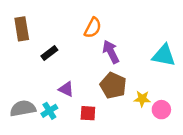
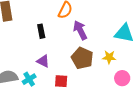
black rectangle: (49, 53) -> (41, 31), moved, turned -64
yellow star: (142, 99) -> (109, 57), moved

